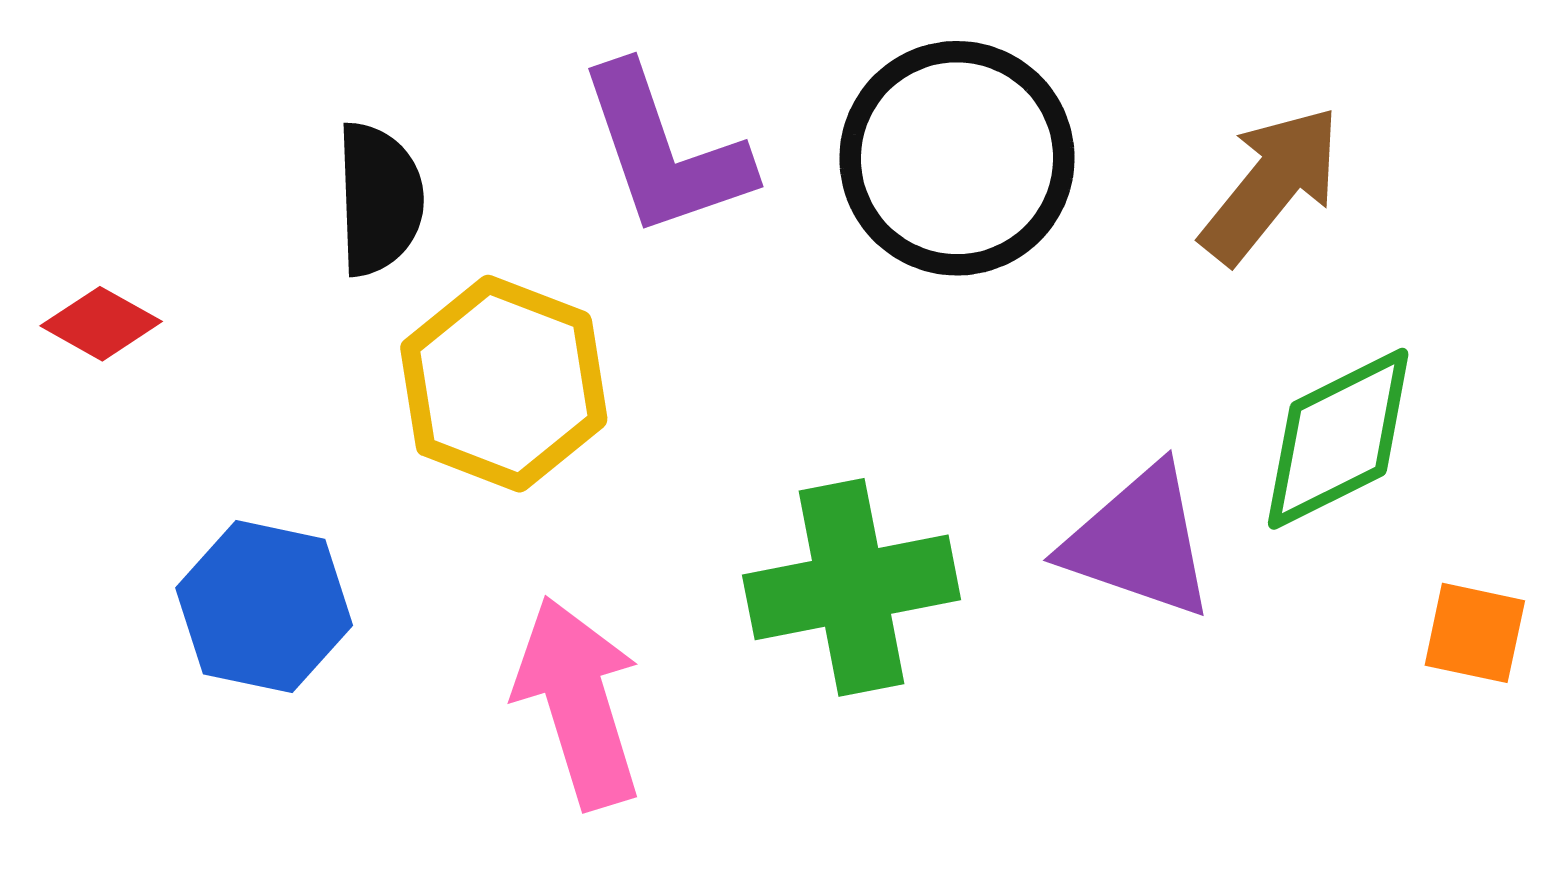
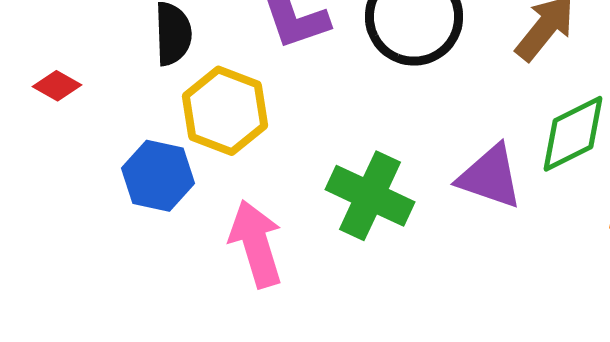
green cross: (852, 587) -> (370, 196), turned 36
blue hexagon: (264, 607) -> (158, 176), moved

